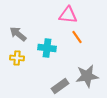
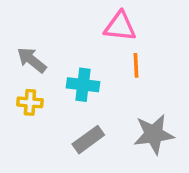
orange line: (77, 37) -> (136, 65), turned 32
gray rectangle: (60, 86) -> (88, 140), moved

